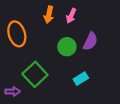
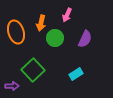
orange arrow: (49, 15) -> (41, 23), moved
green circle: (67, 47) -> (55, 38), moved

